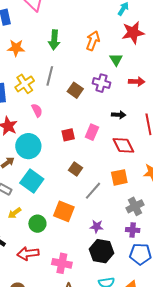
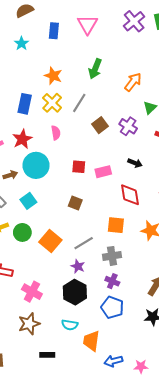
orange star: (16, 48) -> (53, 76), moved
yellow cross: (25, 84) -> (52, 103), turned -30
pink rectangle: (92, 132) -> (103, 172), turned 35
brown square: (75, 169) -> (75, 203), turned -32
cyan square: (32, 181) -> (28, 201), size x0.7
gray line: (93, 191) -> (84, 243), moved
gray cross: (135, 206) -> (112, 256), moved
green circle: (37, 224) -> (22, 232), moved

